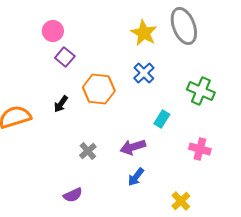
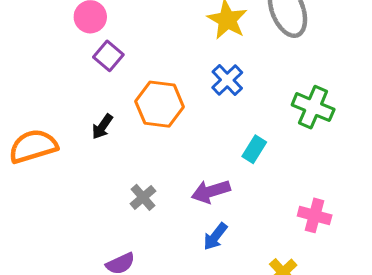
pink cross: (200, 149) -> (315, 215), moved

